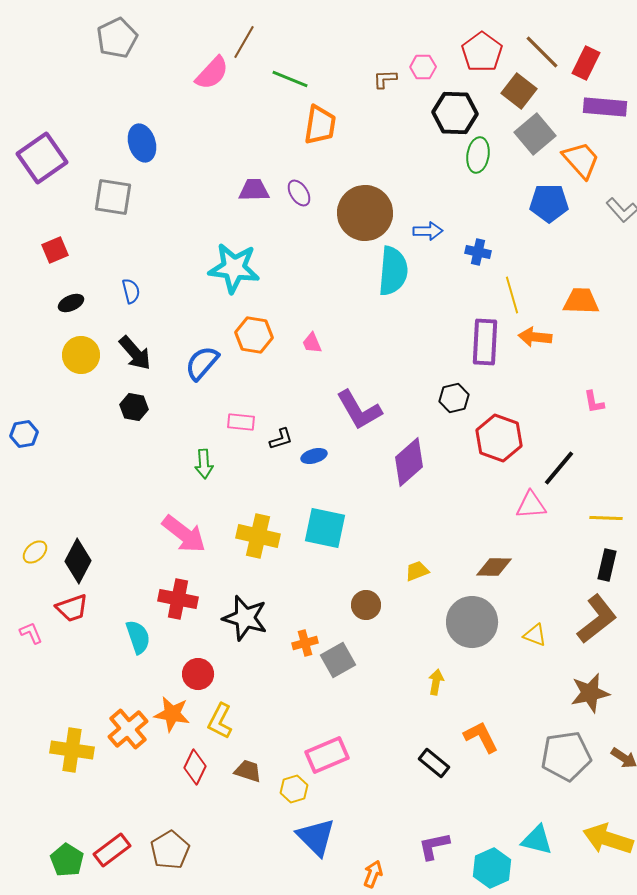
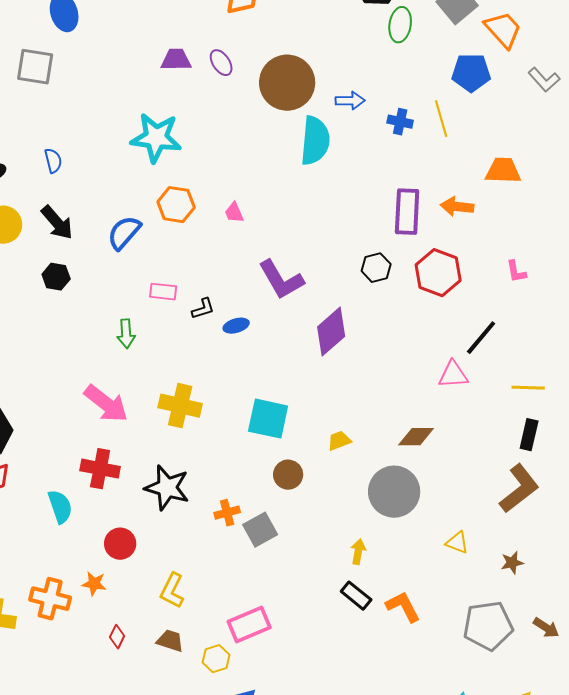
yellow line: (512, 295) -> (441, 119), moved
red hexagon: (499, 438) -> (438, 273), moved
cyan square: (325, 528) -> (268, 419), moved
yellow triangle: (535, 635) -> (457, 543), moved
brown star: (590, 693) -> (512, 563), size x0.6
orange star: (172, 714) -> (94, 584), size x0.7
yellow L-shape: (220, 721) -> (172, 591), moved
orange cross: (128, 729) -> (50, 599), turned -36
black rectangle: (434, 763) -> (356, 596), moved
red diamond: (195, 767) -> (117, 637), size x0.7

